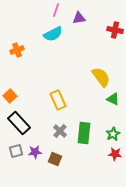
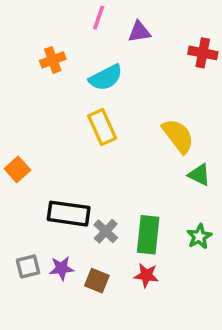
cyan semicircle: (53, 34) -> (106, 78), moved
orange cross: (17, 50) -> (53, 60), moved
yellow rectangle: (58, 100) -> (102, 127), moved
black rectangle: (19, 123) -> (69, 214), moved, turned -40
red star: (115, 154) -> (146, 275), moved

